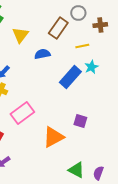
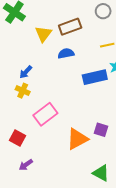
brown rectangle: (58, 28) -> (70, 27), moved, turned 35
blue rectangle: (70, 77) -> (95, 77), turned 35
purple square: (80, 121) -> (101, 130), moved

